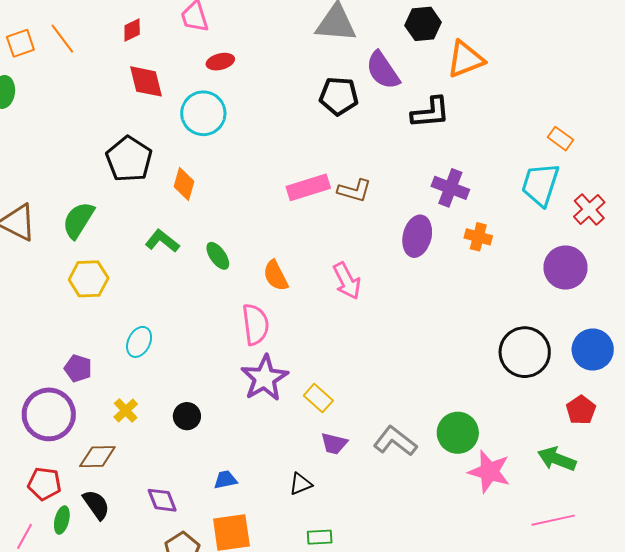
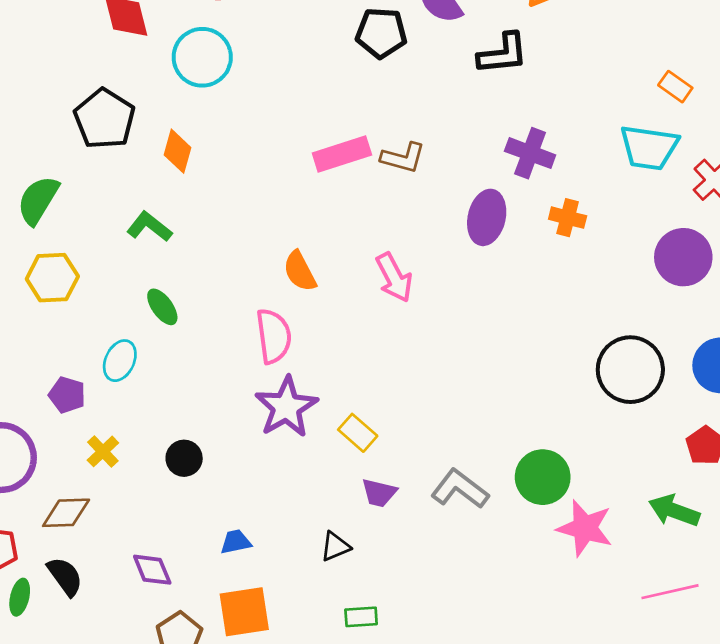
cyan trapezoid: (540, 184) -> (649, 147), turned -99
green ellipse: (218, 256) -> (162, 307), moved
purple pentagon: (78, 368) -> (67, 395), moved

